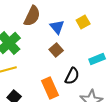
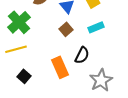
cyan rectangle: (97, 59) -> (96, 27), moved

